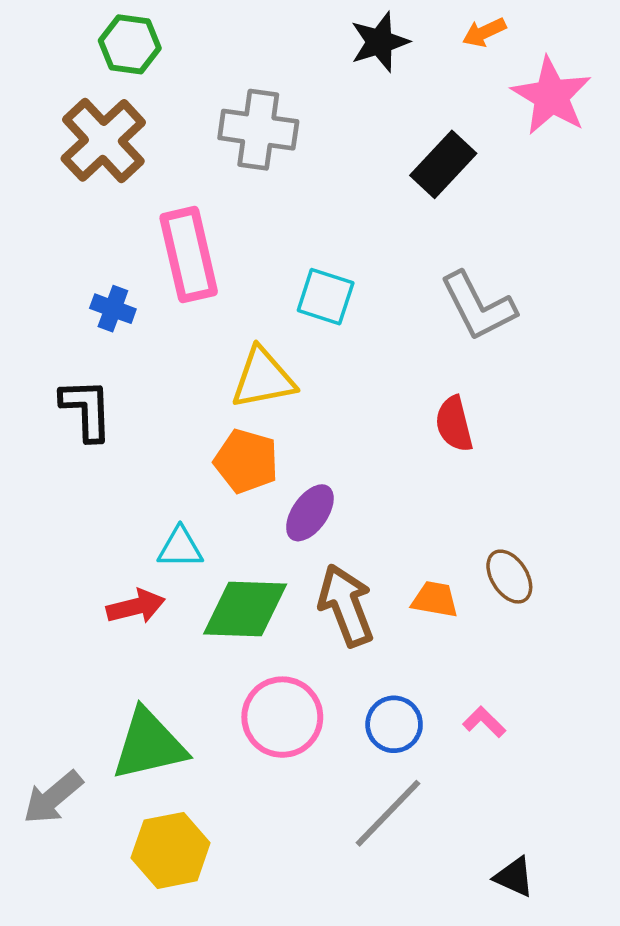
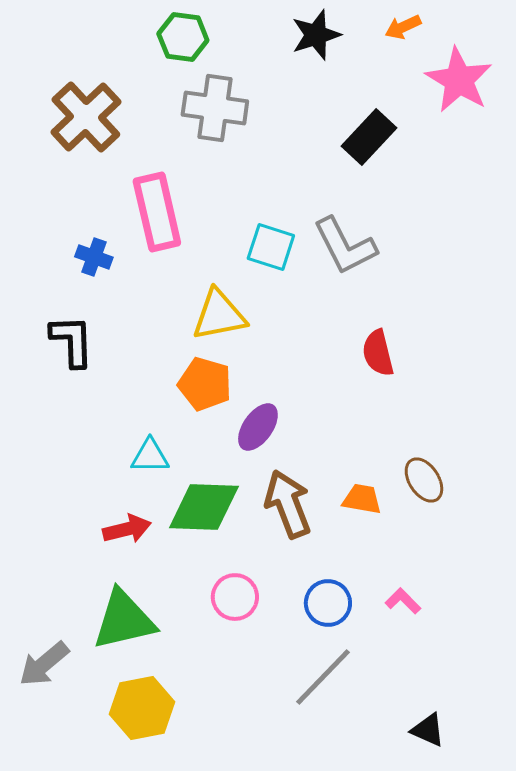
green hexagon: (130, 44) -> (183, 37), moved
gray L-shape: (478, 306) -> (345, 246), moved
red arrow: (136, 607) -> (127, 529), moved
pink circle: (282, 717) -> (235, 597), size x0.7

